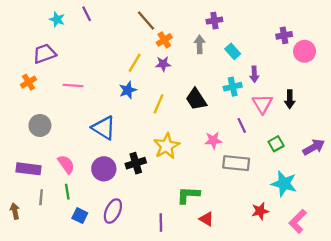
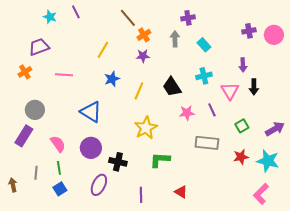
pink circle: (305, 51) -> (274, 35), moved
yellow line: (135, 63) -> (103, 50), moved
purple arrow: (254, 74) -> (243, 65), moved
pink star: (213, 140) -> (187, 113), moved
black cross: (136, 163) -> (118, 162), moved, turned 30
purple rectangle: (29, 169) -> (24, 136), moved, turned -65
cyan star: (284, 184) -> (268, 161), moved
green L-shape: (188, 195) -> (160, 160), moved
red star: (260, 211) -> (241, 157), moved
blue square: (80, 216) -> (60, 189), moved, turned 32

